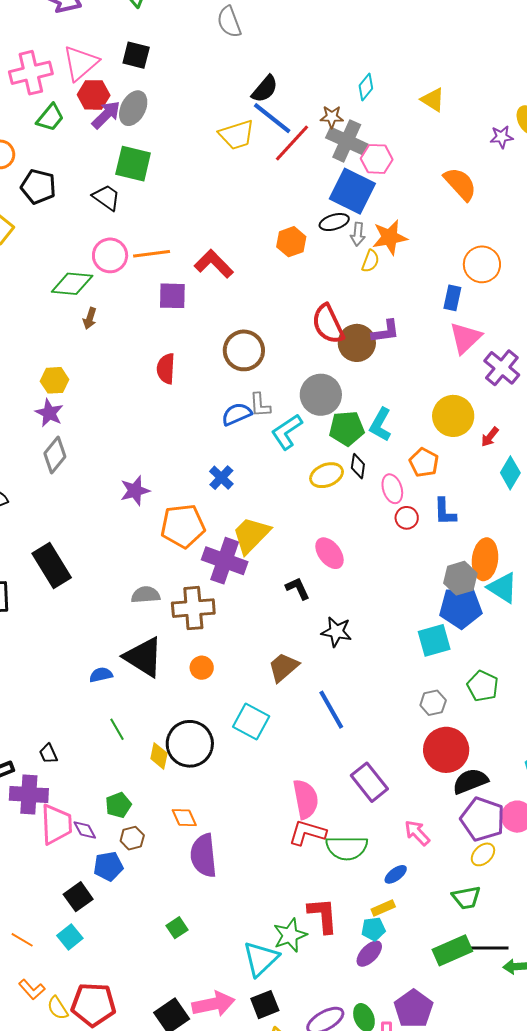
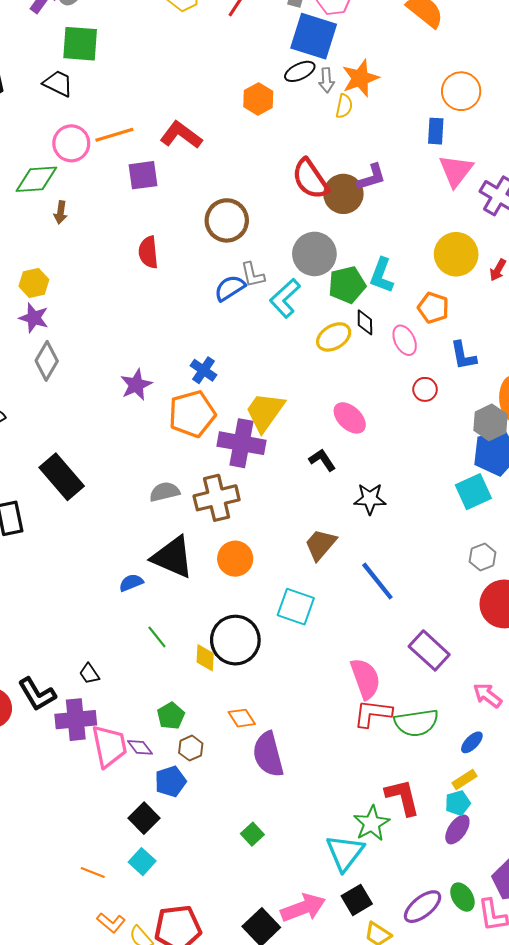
blue cross: (221, 478) -> (203, 370), moved
red circle: (407, 518) -> (425, 389), moved
orange circle: (202, 668) -> (235, 559), size x1.4

